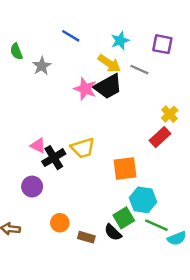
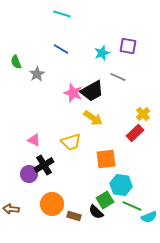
purple square: (162, 44) -> (128, 46), moved
yellow arrow: (109, 64) -> (93, 118), moved
black cross: (54, 158) -> (44, 165), moved
orange circle: (60, 223) -> (52, 204), size x1.5

